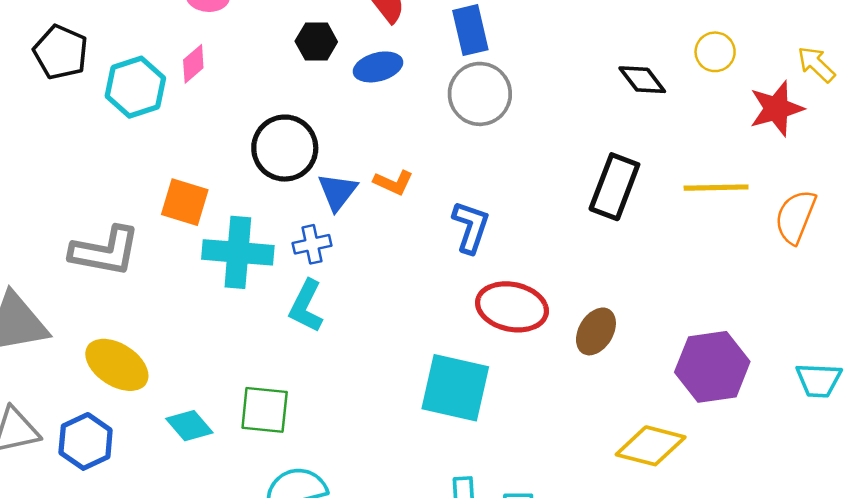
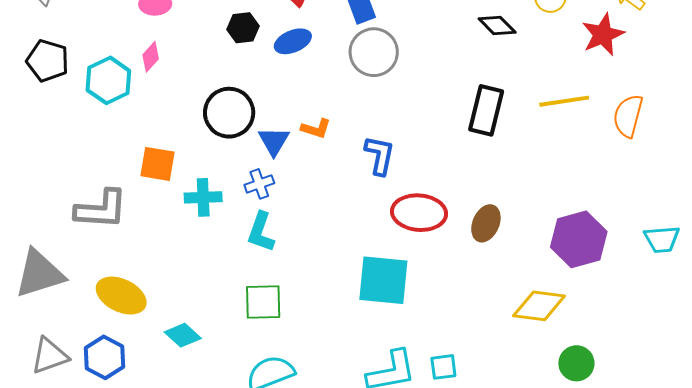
cyan cross: (238, 252) -> (203, 197), size x0.7
green square: (265, 410) -> (263, 302), moved

